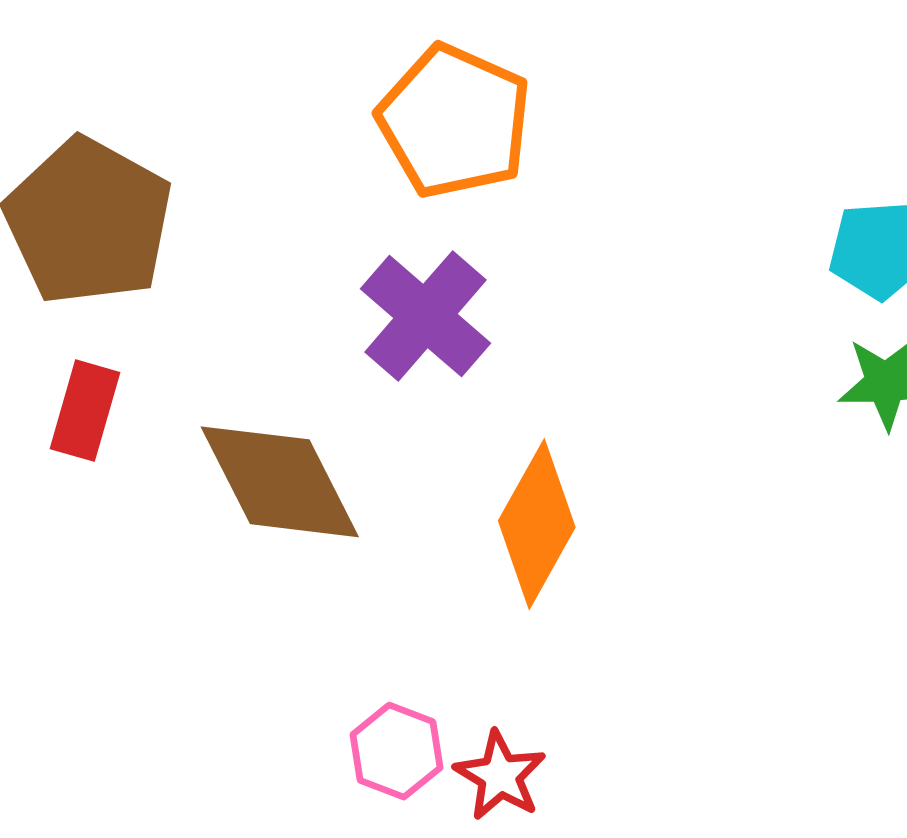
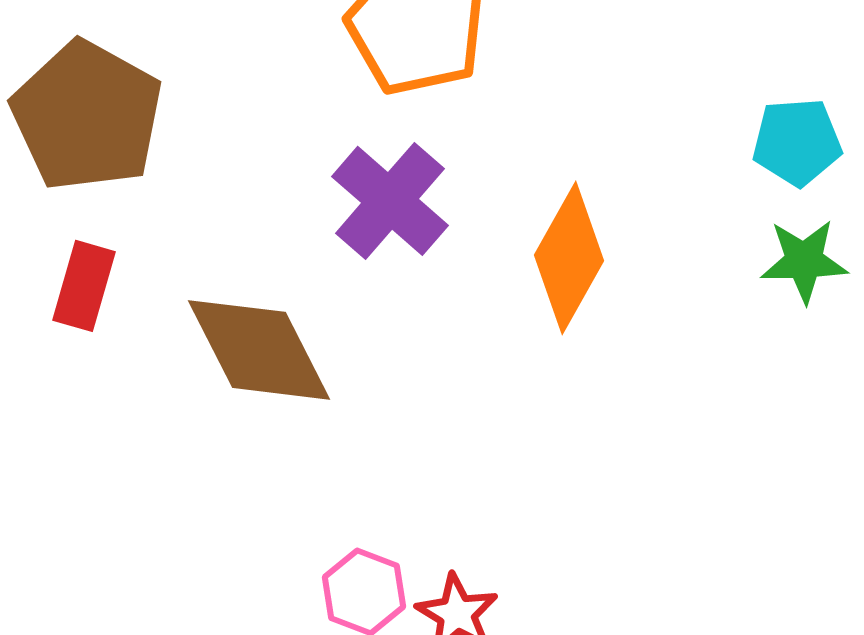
orange diamond: (537, 524) -> (569, 258), moved

